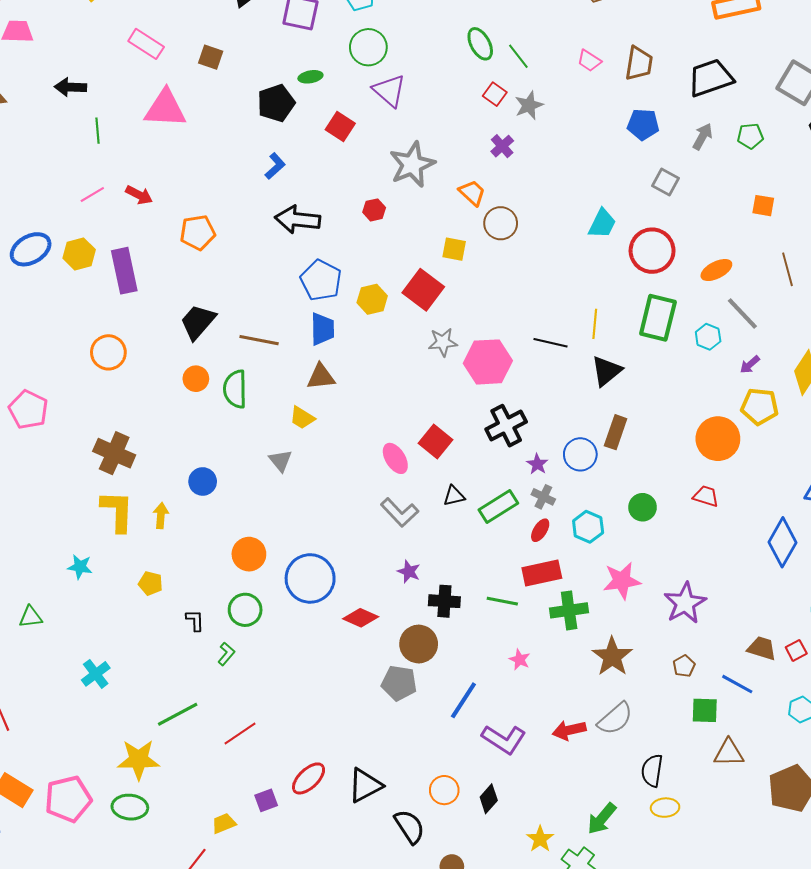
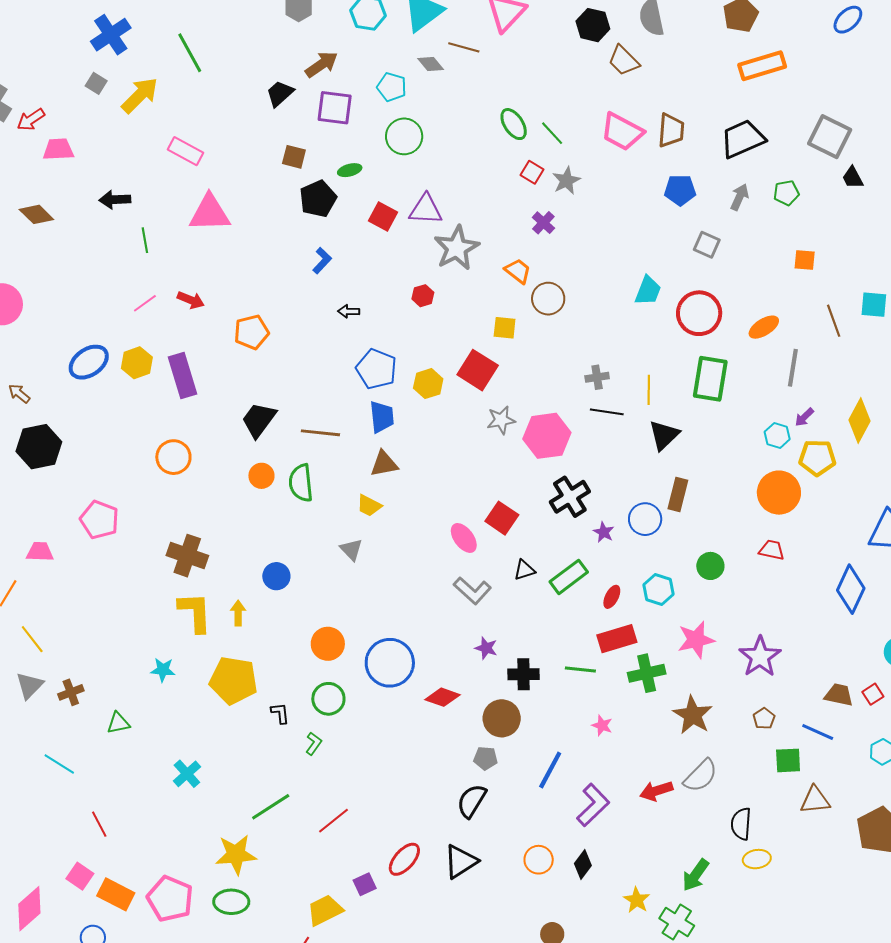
brown square: (211, 57) -> (294, 157), moved
pink trapezoid: (589, 61) -> (622, 132), size x1.8
purple triangle: (389, 91) -> (426, 209), moved, turned -33
black arrow: (298, 220) -> (349, 311), size x0.5
gray line: (742, 314) -> (793, 368), turned 57
cyan hexagon: (708, 337) -> (777, 436), moved
gray cross: (543, 497) -> (597, 377), moved, turned -30
yellow pentagon: (150, 583) -> (233, 680), size x2.0
gray pentagon: (399, 683) -> (486, 758), size x0.7
purple L-shape: (504, 739) -> (593, 805), turned -72
pink pentagon: (68, 799) -> (170, 899), turned -30
yellow trapezoid: (224, 823) -> (325, 910), size x1.5
black semicircle: (410, 827) -> (472, 801), moved, turned -111

